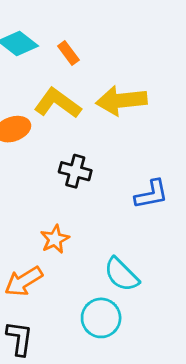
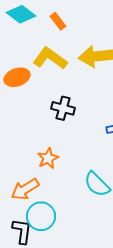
cyan circle: (101, 318) -> (41, 216), moved

